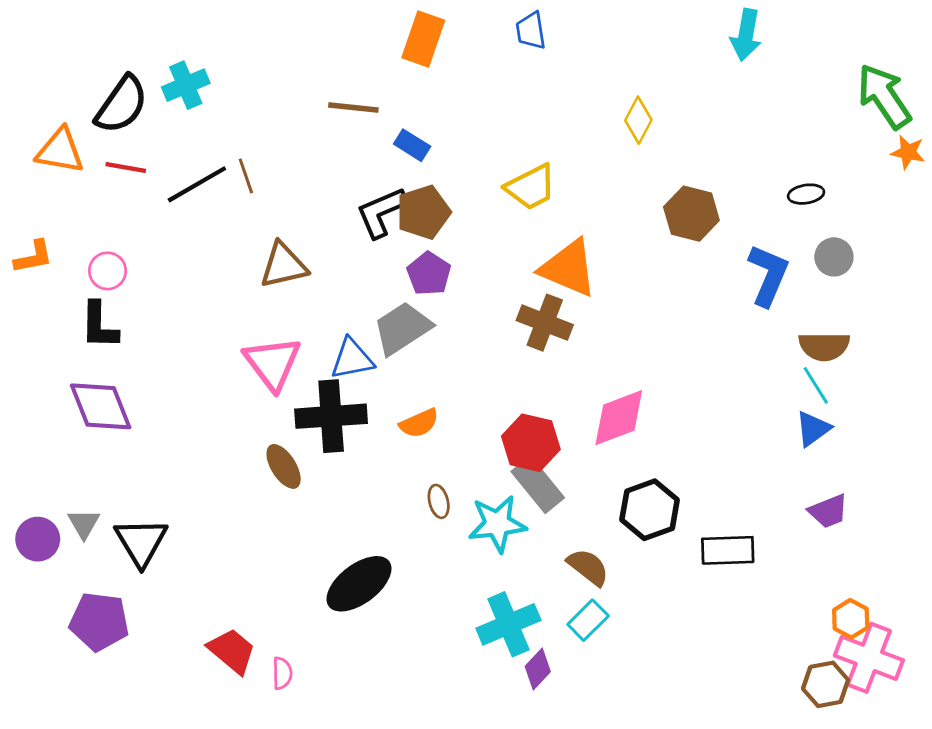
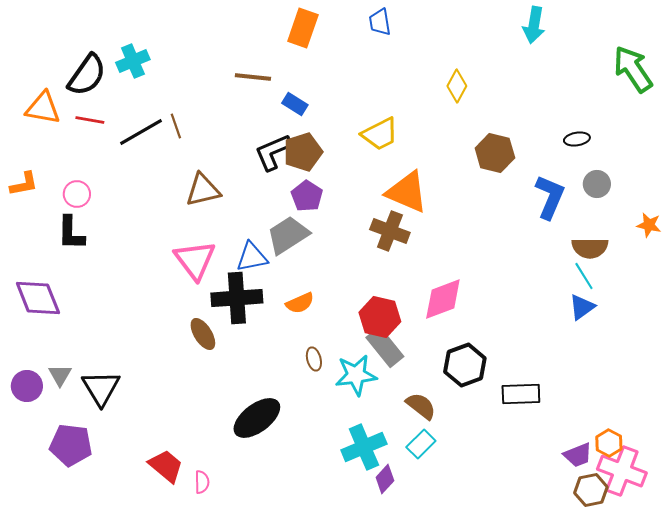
orange star: (908, 152) -> (649, 225), moved
purple diamond: (101, 406) -> (38, 298), moved
purple trapezoid: (828, 511) -> (578, 455), moved

